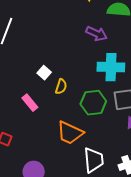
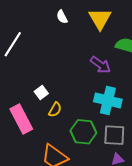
pink rectangle: (30, 103) -> (21, 119), size x1.6

